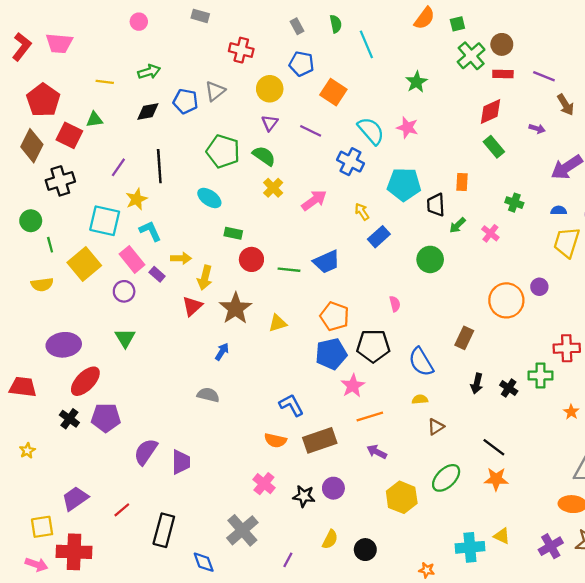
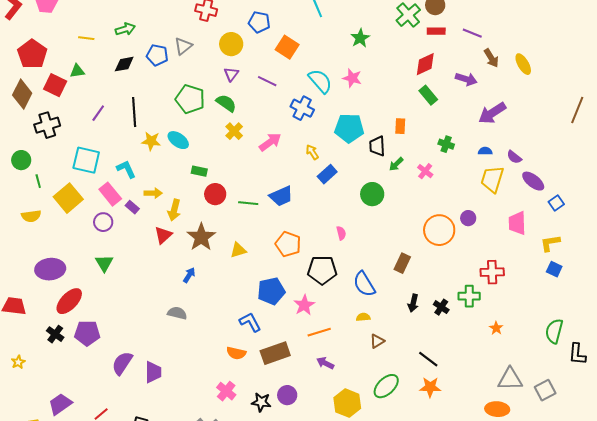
purple arrow: (537, 129) -> (466, 79), size x1.5
yellow star: (137, 199) -> (151, 141), moved, turned 30
blue pentagon: (331, 354) -> (271, 291), moved

